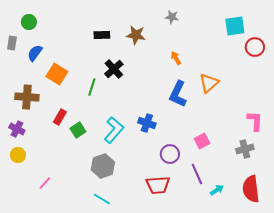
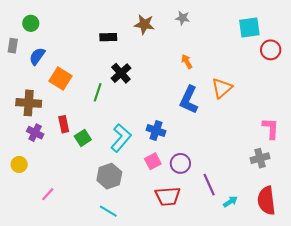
brown star: (136, 35) -> (144, 24), moved
red rectangle: (60, 117) -> (64, 124), turned -42
purple cross: (17, 129) -> (35, 133), moved
pink square: (202, 141) -> (153, 161), moved

